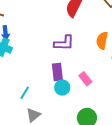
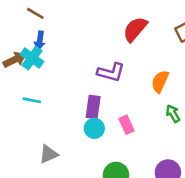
cyan line: (25, 93) -> (32, 100), moved, turned 56

